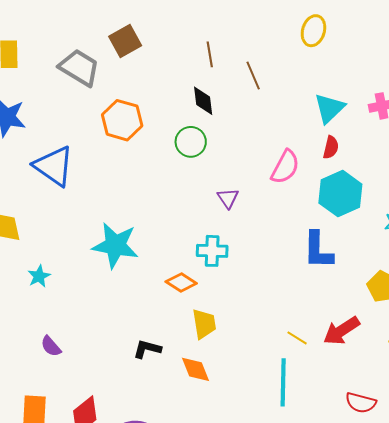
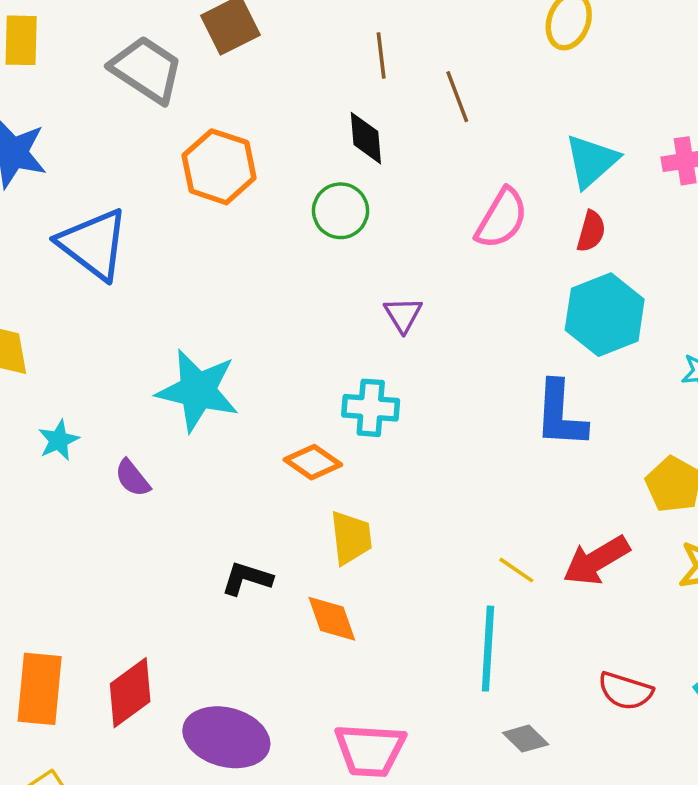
pink semicircle: (285, 167) -> (502, 218), moved
purple semicircle: (51, 346) -> (132, 478), moved

